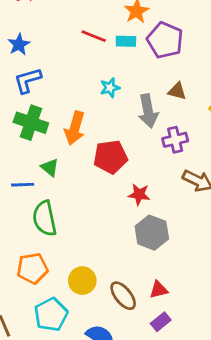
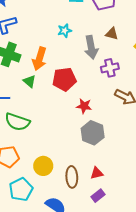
green triangle: (50, 167) -> (29, 81), moved
green semicircle: (45, 218) -> (17, 122), turned -60
brown ellipse: (123, 296) -> (72, 177), turned 35

